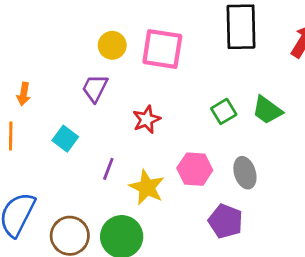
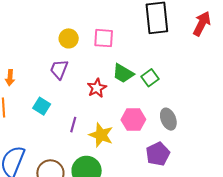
pink square: (162, 49) -> (104, 38), size x0.7
green trapezoid: (267, 110) -> (123, 73), moved
purple pentagon: (226, 221) -> (158, 154), turned 30

